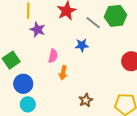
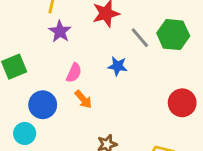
orange arrow: (63, 73) -> (83, 99), turned -64
blue circle: (23, 84) -> (43, 105), moved

